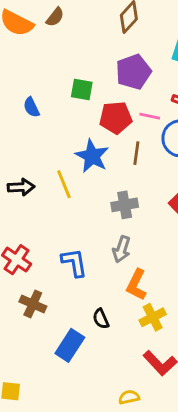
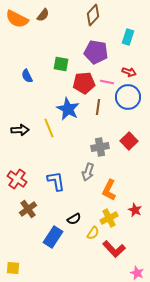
purple pentagon: (133, 72) -> (96, 52), turned 30
gray cross: (125, 205) -> (100, 147), moved
orange L-shape: (136, 285) -> (109, 190), moved
brown cross: (33, 304) -> (28, 209), turned 30
black semicircle: (101, 319) -> (74, 219), turned -96
yellow semicircle: (129, 397) -> (93, 233), moved, turned 136

